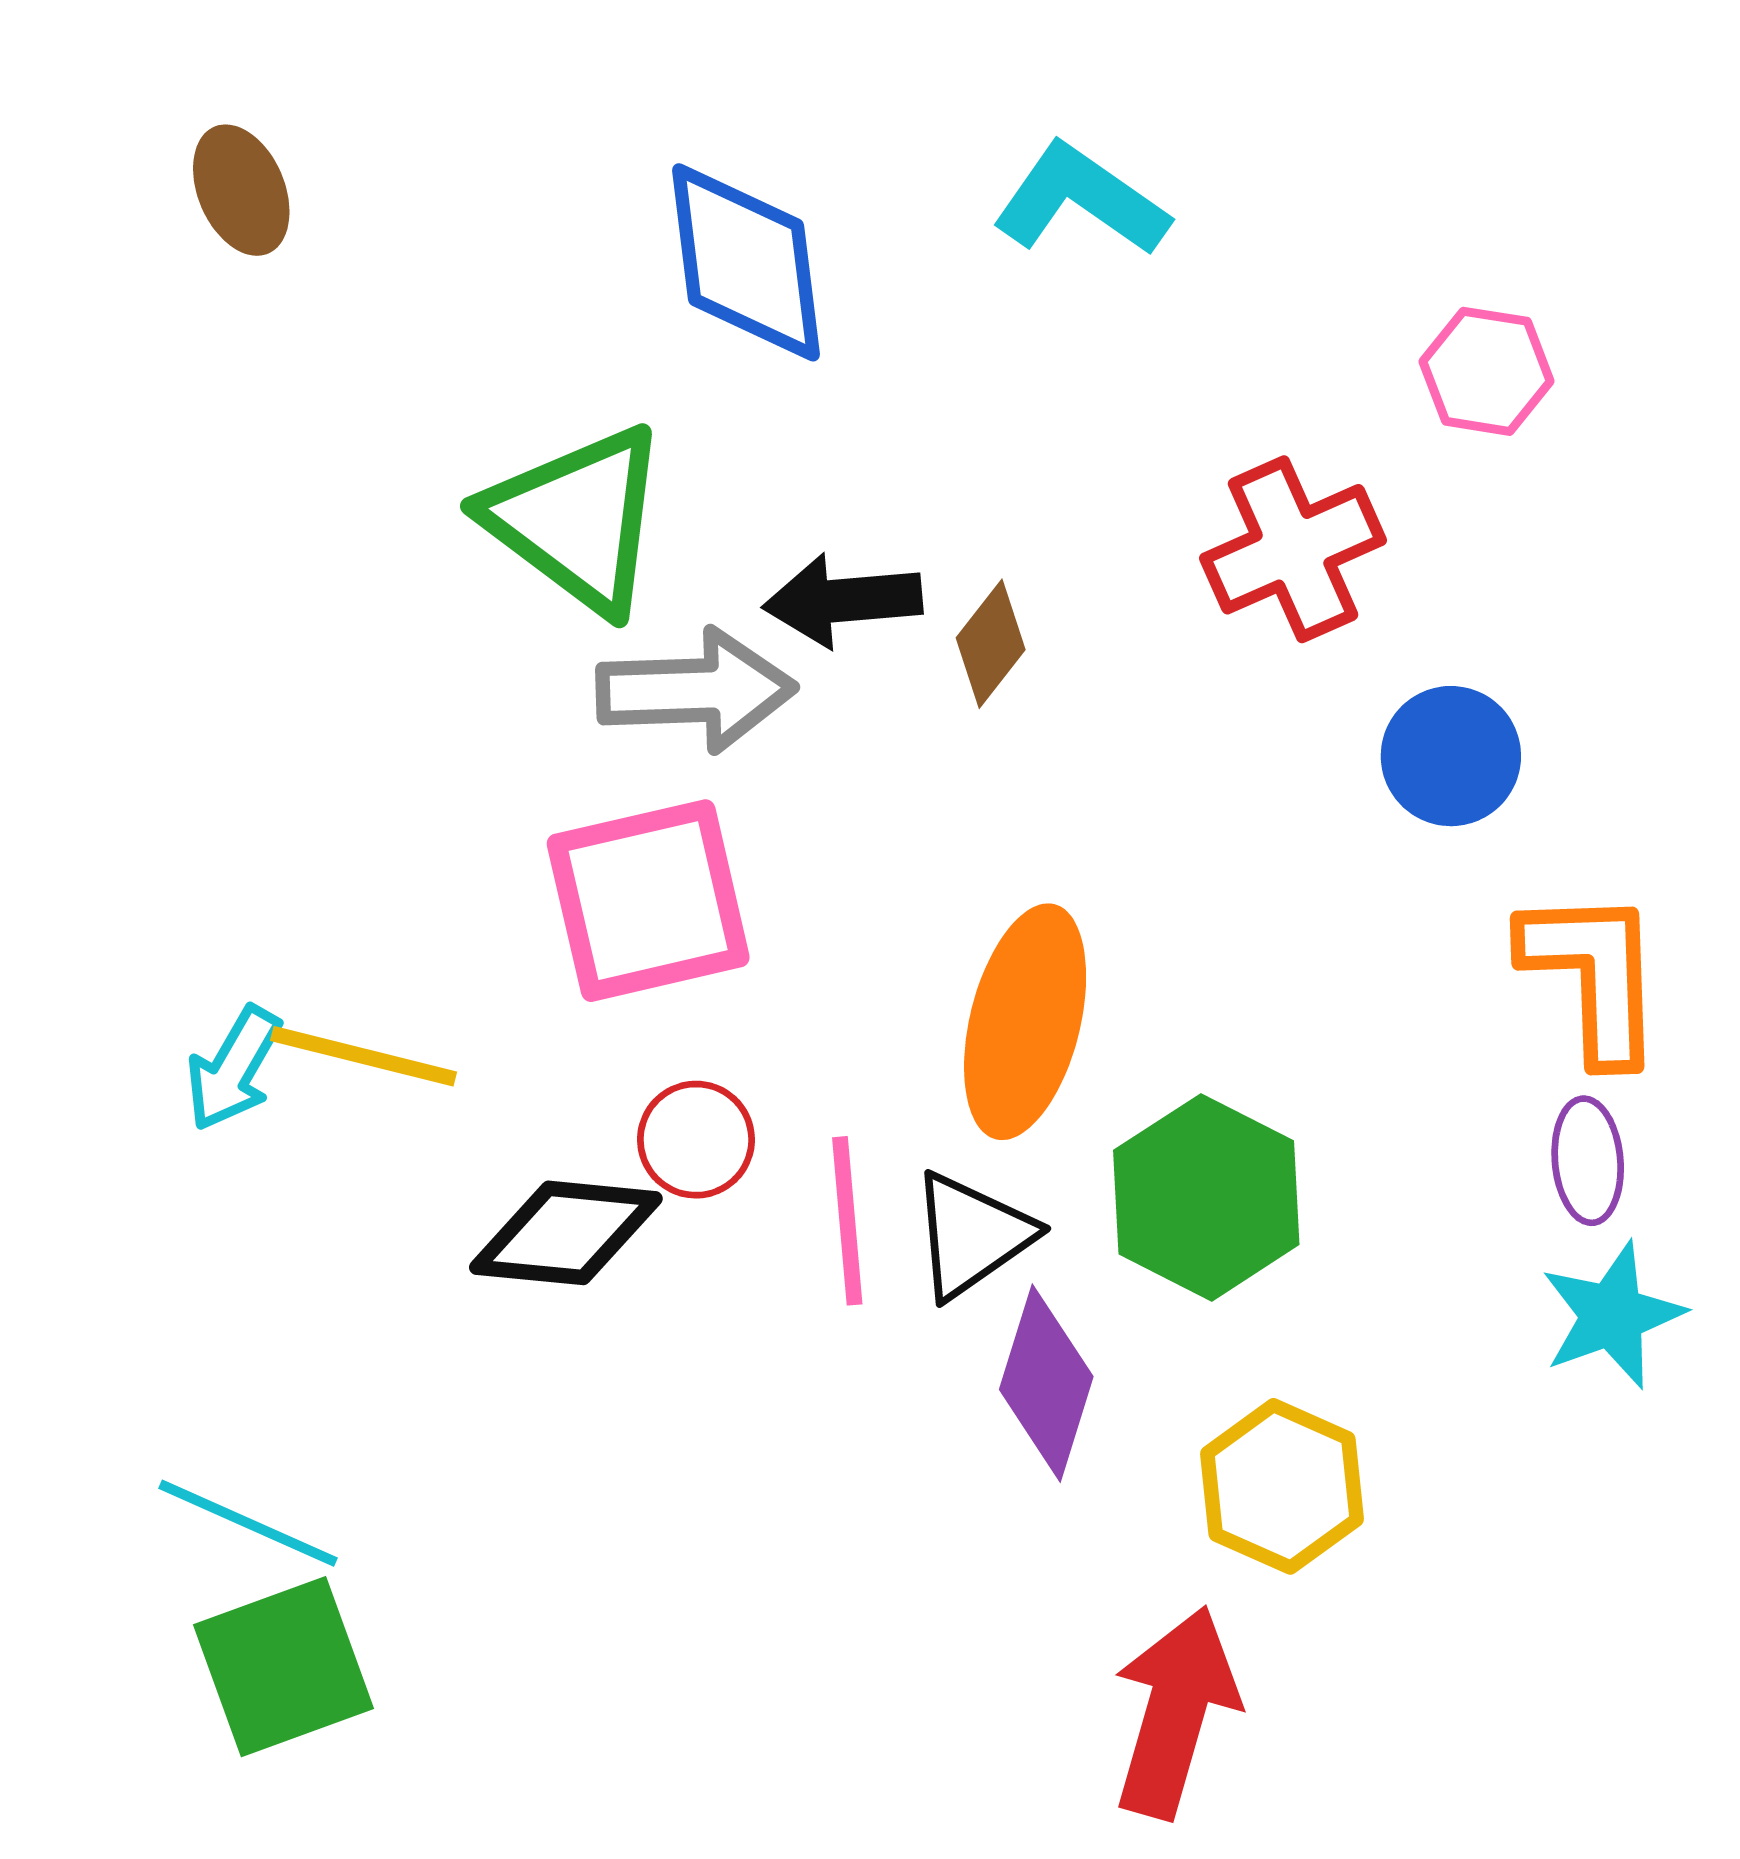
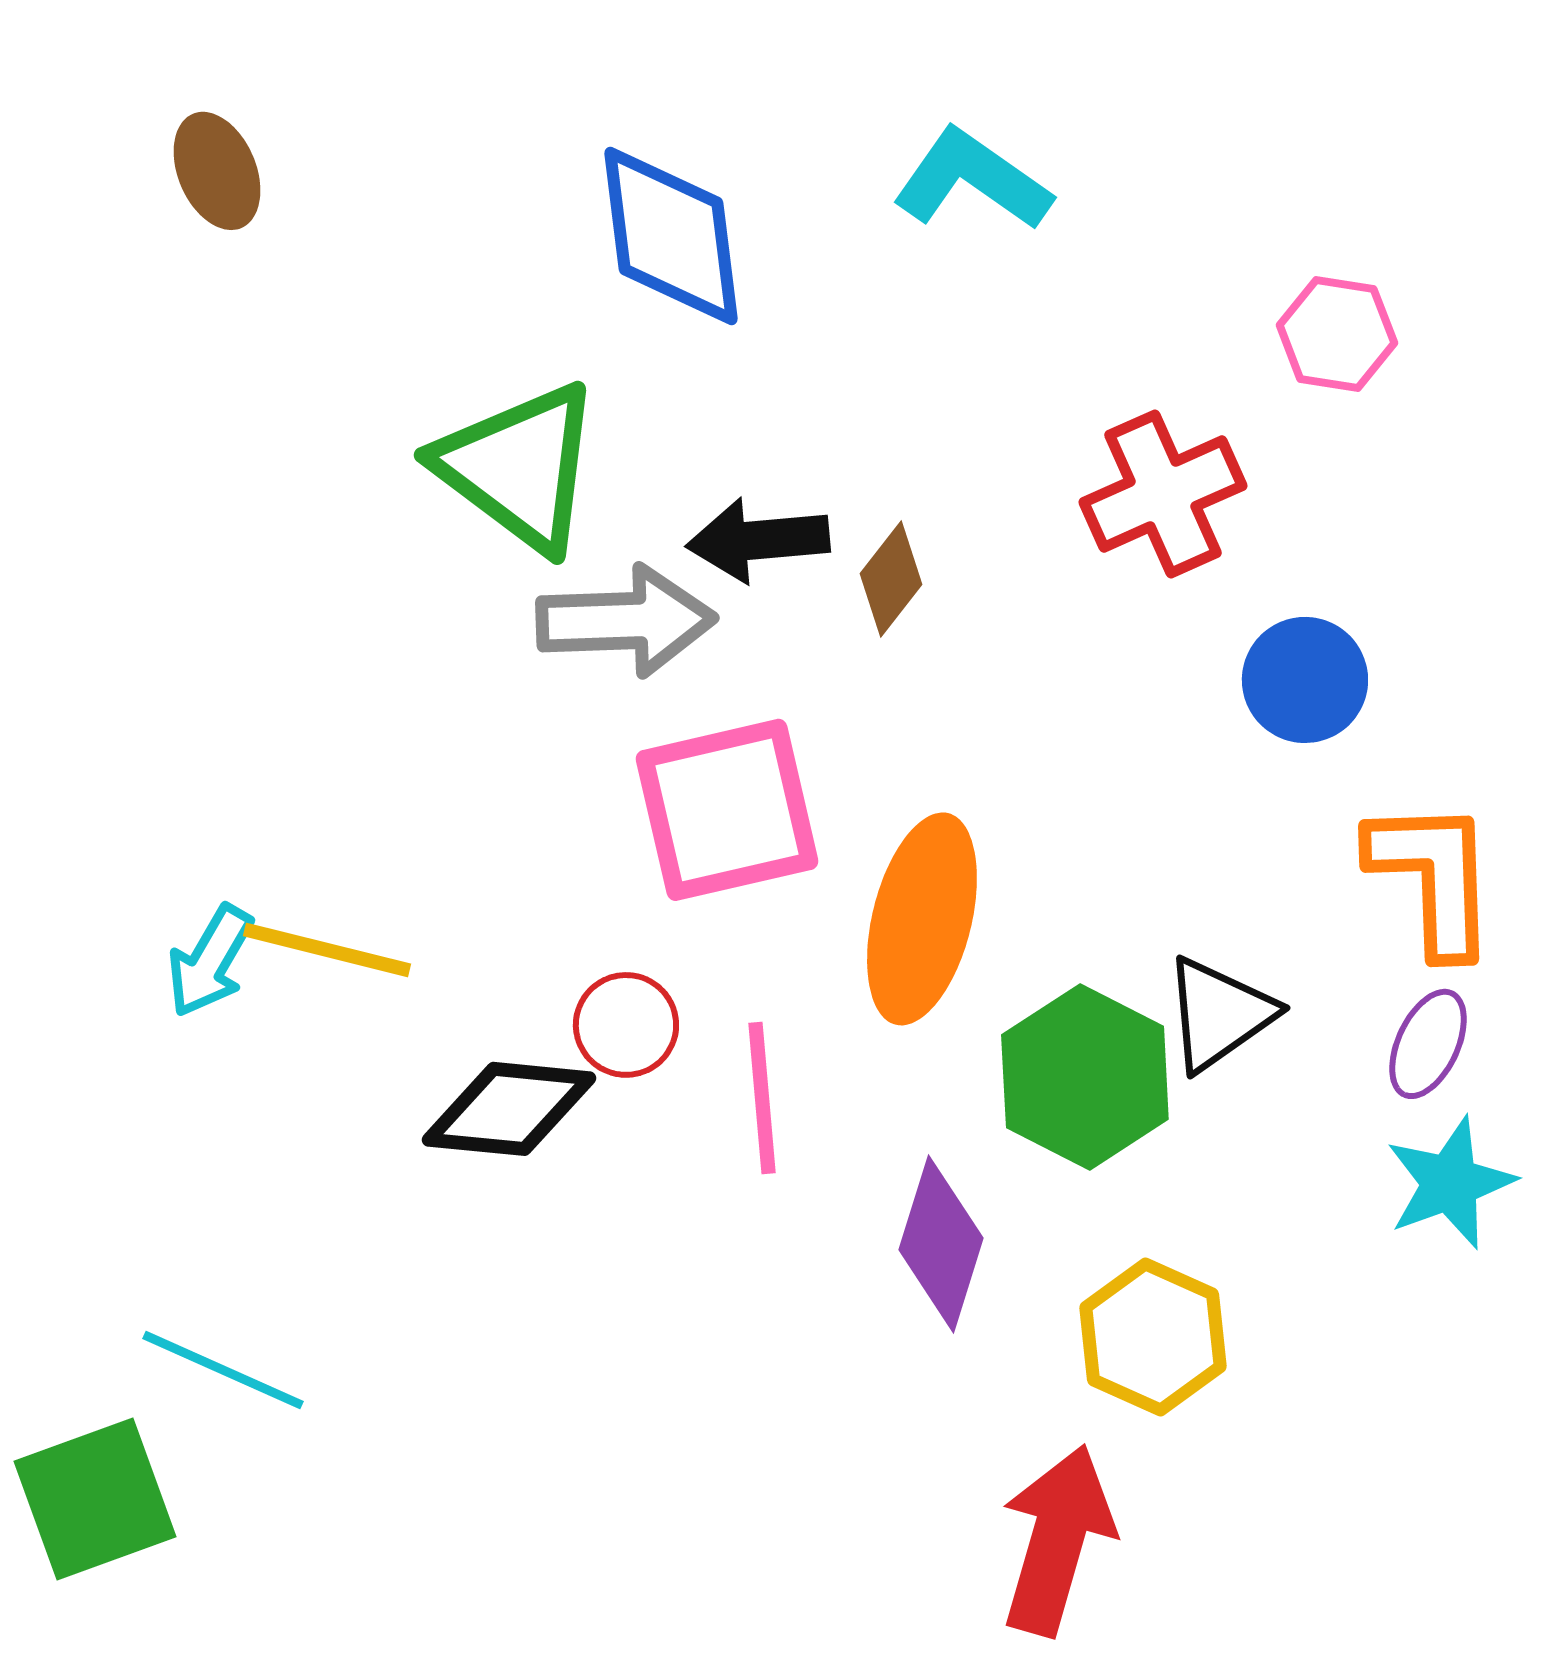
pink square: (648, 901) -> (727, 810), moved
purple ellipse: (1588, 1161) -> (1428, 1044), turned 30
black triangle: (972, 1235) -> (1219, 1014), moved
green square: (284, 1667) -> (95, 1499), moved

